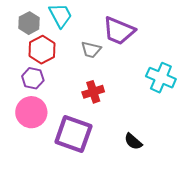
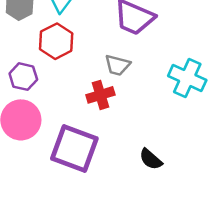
red hexagon: (42, 50) -> (56, 41), moved
gray trapezoid: (91, 50) -> (117, 65), moved

